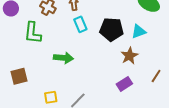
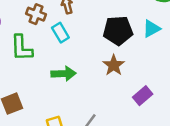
cyan rectangle: (80, 24) -> (60, 33), moved
brown star: (129, 56) -> (114, 65), moved

